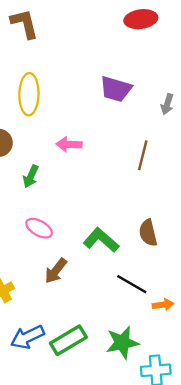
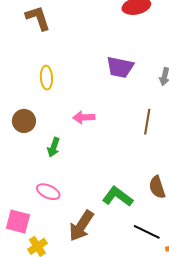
yellow ellipse: (29, 94) -> (46, 78), size x0.7
pink ellipse: (39, 228) -> (48, 192), moved
brown arrow: (56, 271) -> (81, 226), size x1.4

